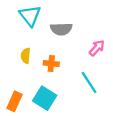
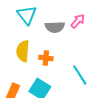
pink arrow: (97, 48) -> (78, 21), moved
yellow semicircle: (26, 56) -> (23, 51), size x1.5

